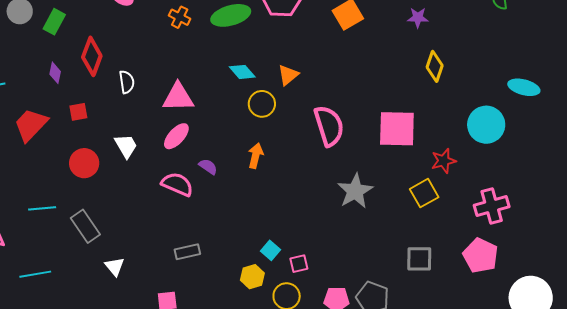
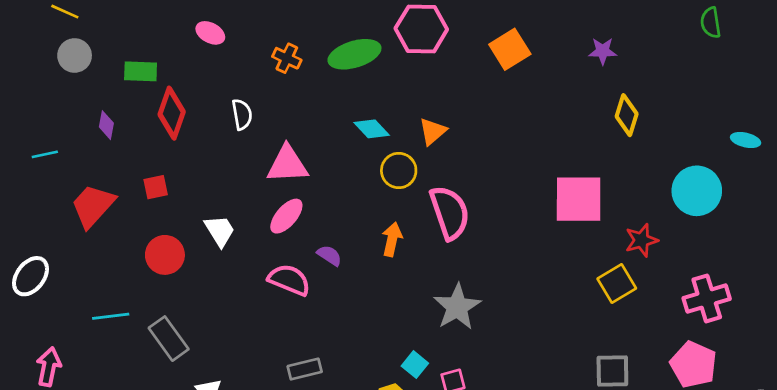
green rectangle: (54, 22) -> (141, 71), moved, turned 65
purple diamond: (55, 73) -> (106, 125), moved
white semicircle: (127, 82) -> (242, 114), moved
cyan ellipse: (524, 87) -> (746, 140), size x0.7
pink semicircle: (329, 126) -> (450, 213), moved
gray star: (355, 191) -> (457, 307), moved

